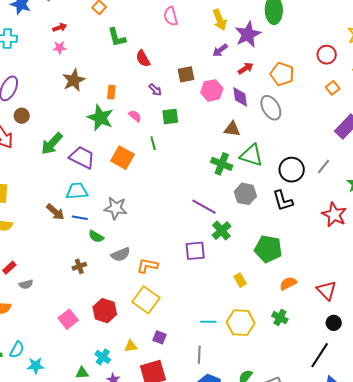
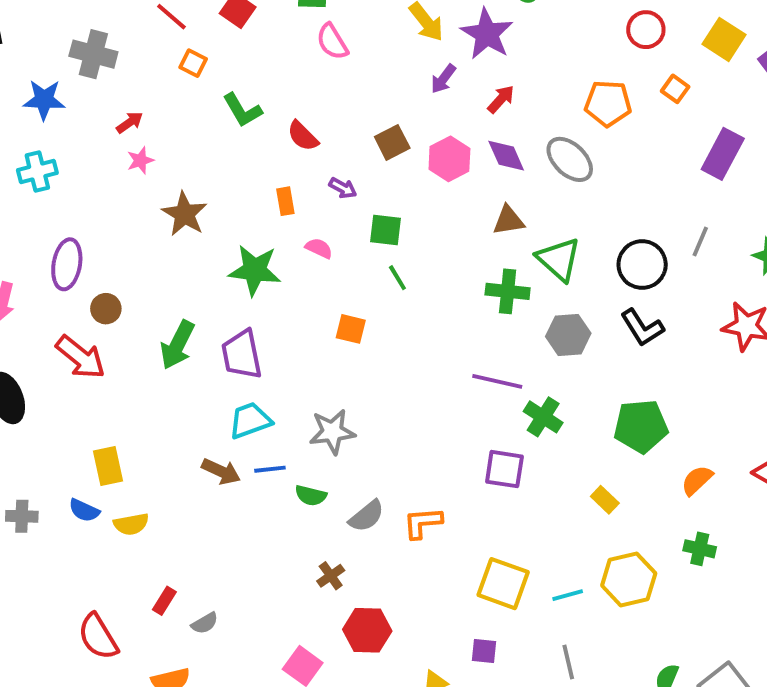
orange pentagon: (282, 74) -> (608, 103), moved
orange rectangle: (111, 92) -> (285, 201), moved
green square: (170, 116) -> (386, 230), turned 30
green line: (153, 143) -> (397, 278), moved
green triangle: (251, 155) -> (559, 259), turned 40
purple trapezoid: (82, 157) -> (242, 355), turned -112
orange square: (122, 158) -> (351, 329), moved, size x0.7
purple square: (195, 251) -> (504, 469), turned 30
brown cross: (79, 266) -> (331, 576), moved
yellow square: (146, 300) -> (503, 584), moved

